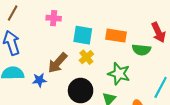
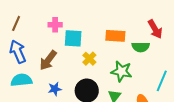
cyan square: (83, 35) -> (73, 38), moved
brown arrow: (58, 63) -> (48, 60), moved
blue star: (39, 80) -> (55, 89), moved

